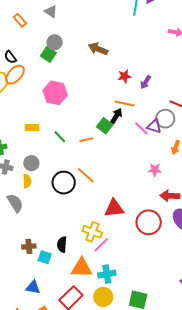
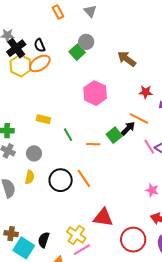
pink hexagon: (55, 93) -> (95, 93), moved
yellow semicircle: (27, 181) -> (30, 177), moved
cyan square: (45, 257) -> (24, 248), size x1.5

